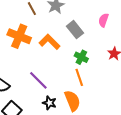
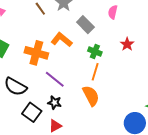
orange cross: (19, 36) -> (36, 53), moved
orange line: (79, 77) -> (95, 72), turned 42
black star: (49, 103) -> (55, 103), moved

